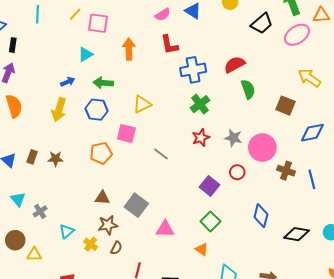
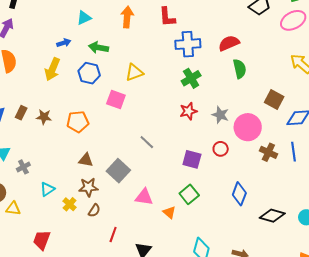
brown square: (285, 106) -> (274, 100), moved
orange pentagon: (101, 153) -> (78, 122), moved
gray line: (161, 154) -> (147, 142), moved
blue line: (312, 179) -> (294, 152), moved
purple square: (210, 186) -> (192, 159), turned -30
orange triangle: (202, 249) -> (169, 212), moved

